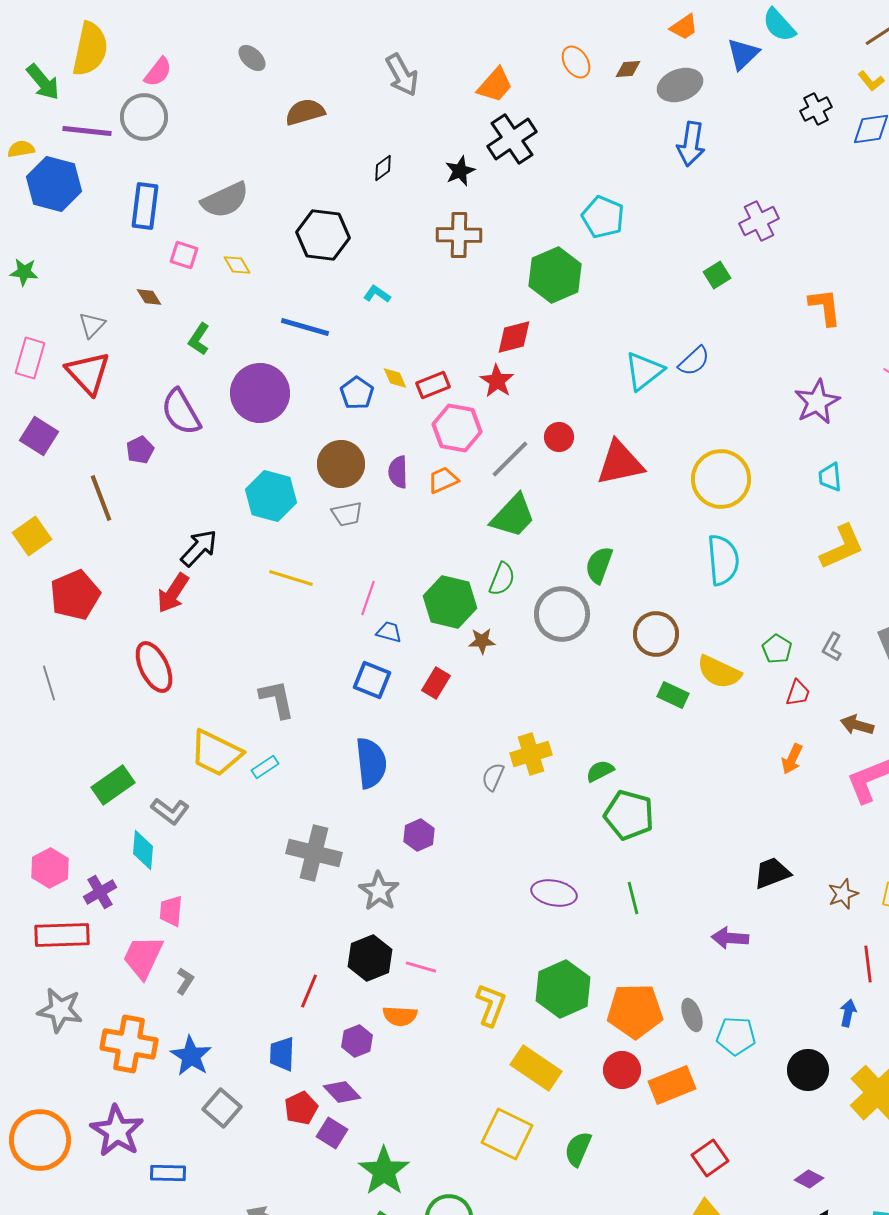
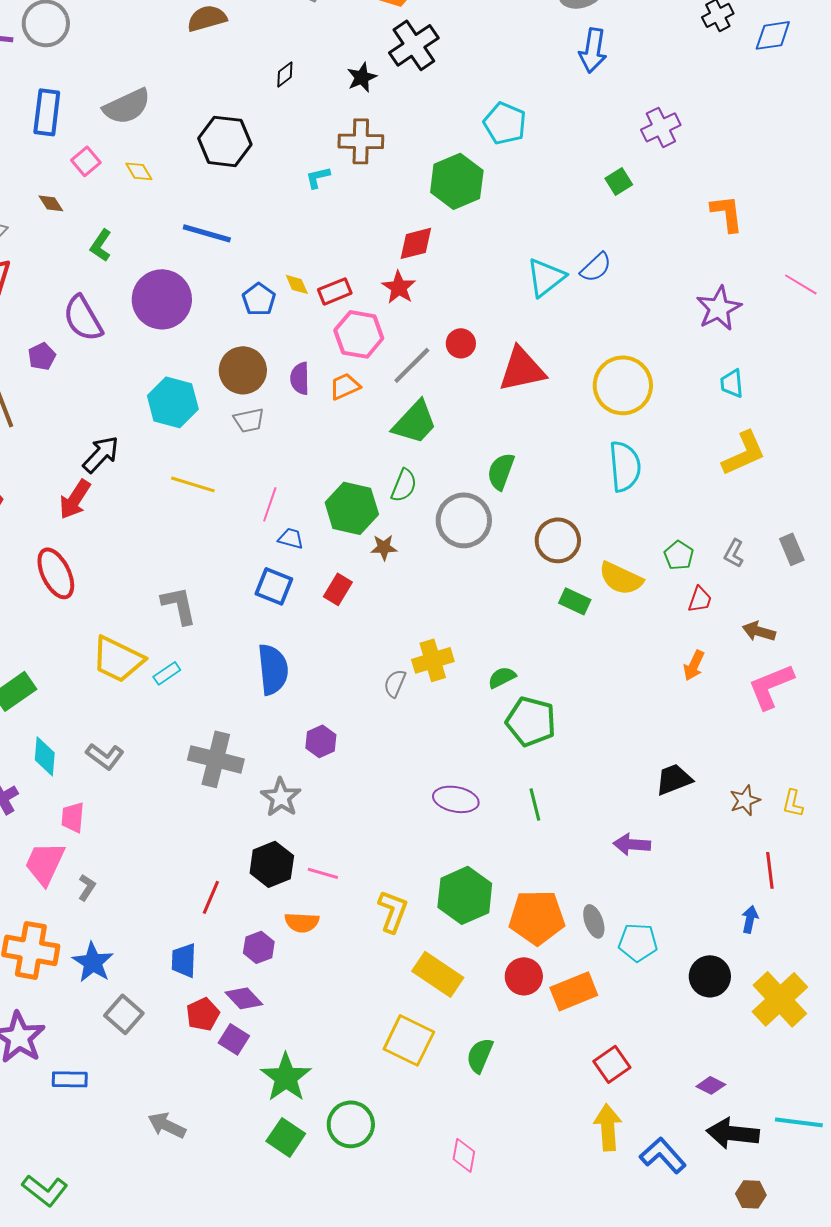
pink square: (184, 255) -> (86, 161), turned 32
cyan L-shape: (377, 294) -> (318, 177), moved, turned -48
gray L-shape: (170, 811) -> (105, 756), moved

